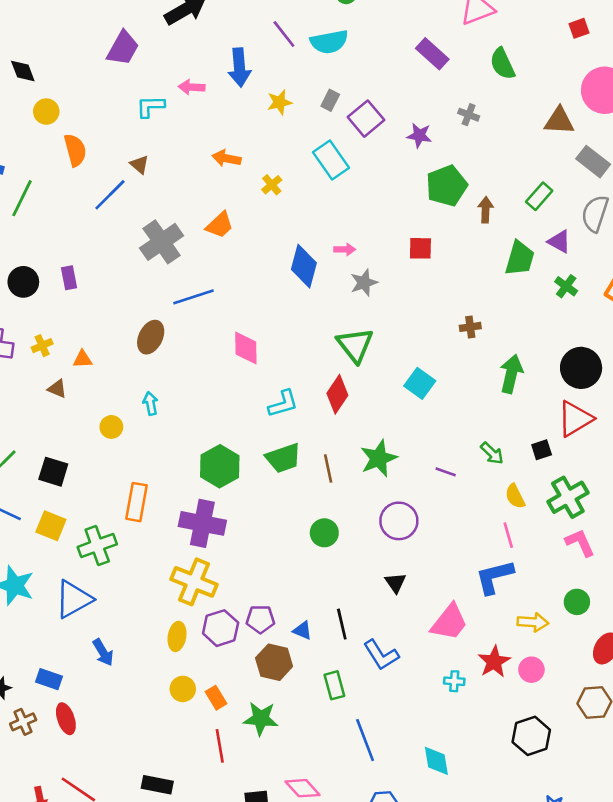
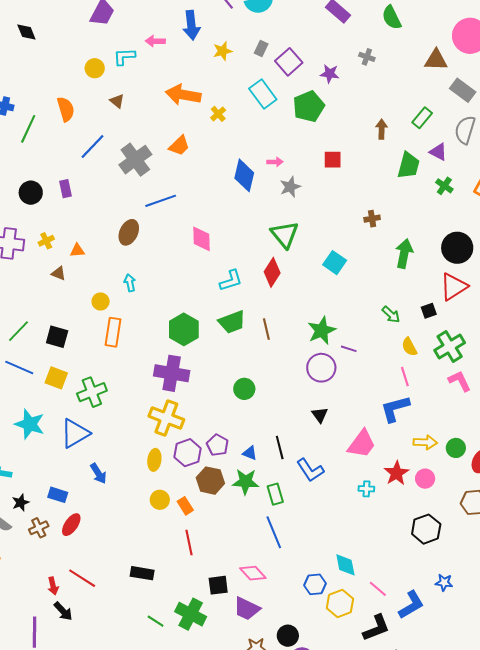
yellow circle: (46, 112) -> (95, 68), moved
orange semicircle: (75, 150) -> (66, 109), moved
orange arrow: (226, 158) -> (183, 95), size x1.6
green pentagon: (447, 186) -> (309, 106), moved
blue line: (110, 195) -> (93, 147), moved
green star: (379, 458) -> (322, 330), moved
purple line: (446, 472) -> (349, 349), moved
orange rectangle: (136, 502) -> (113, 332), moved
green circle: (324, 533) -> (244, 389), moved
green circle: (577, 602) -> (456, 448), moved
purple pentagon: (260, 619) -> (218, 445), turned 30
brown hexagon: (274, 662) -> (210, 481), moved
red ellipse: (66, 719) -> (71, 525), turned 55
green star: (261, 719) -> (245, 482), moved
blue line: (365, 740) -> (274, 532), moved
cyan diamond: (436, 761) -> (345, 565), moved

